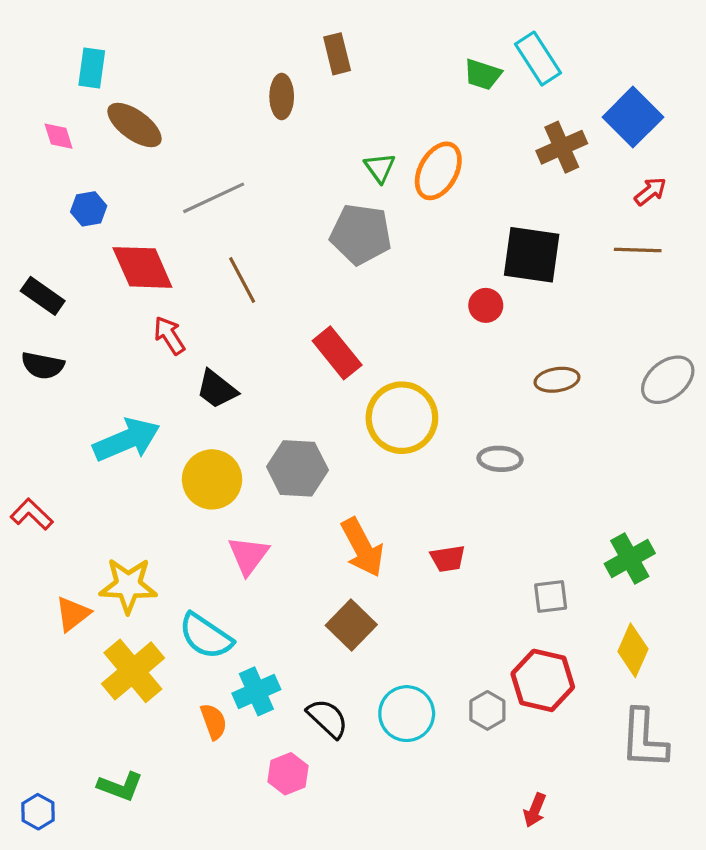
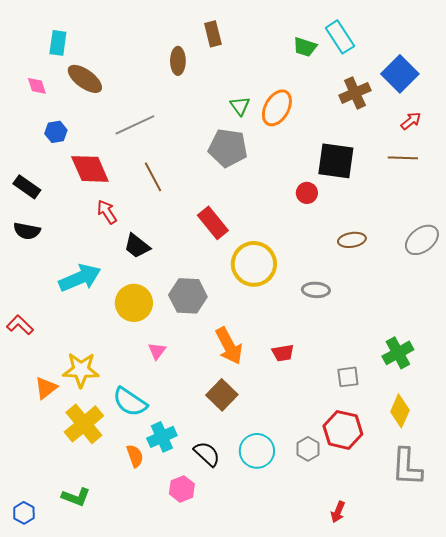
pink triangle: (248, 555) -> (157, 351), size x0.7

